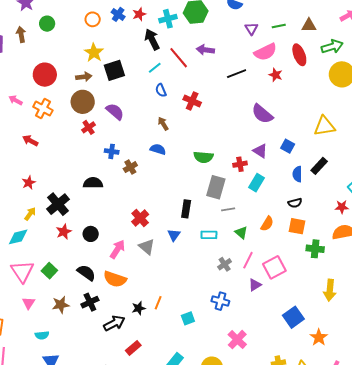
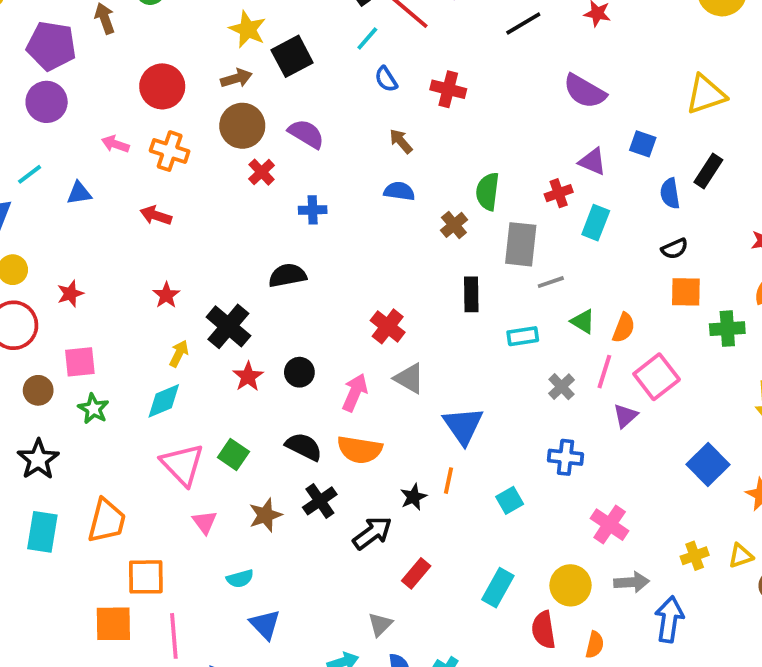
green semicircle: (203, 157) -> (488, 191), turned 102
brown cross: (130, 167) -> (454, 225), moved
orange semicircle: (267, 224) -> (624, 328), moved
blue triangle: (174, 235) -> (463, 426), moved, size x1.6

